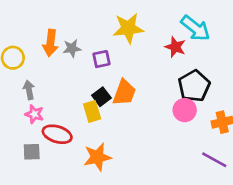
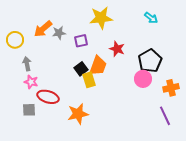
cyan arrow: (195, 28) -> (151, 18), size x0.6
orange arrow: (50, 43) -> (43, 29), turned 42
red star: (175, 47) -> (117, 49), moved
yellow rectangle: (92, 111) -> (89, 80), moved
purple line: (214, 160) -> (165, 116), turned 36

